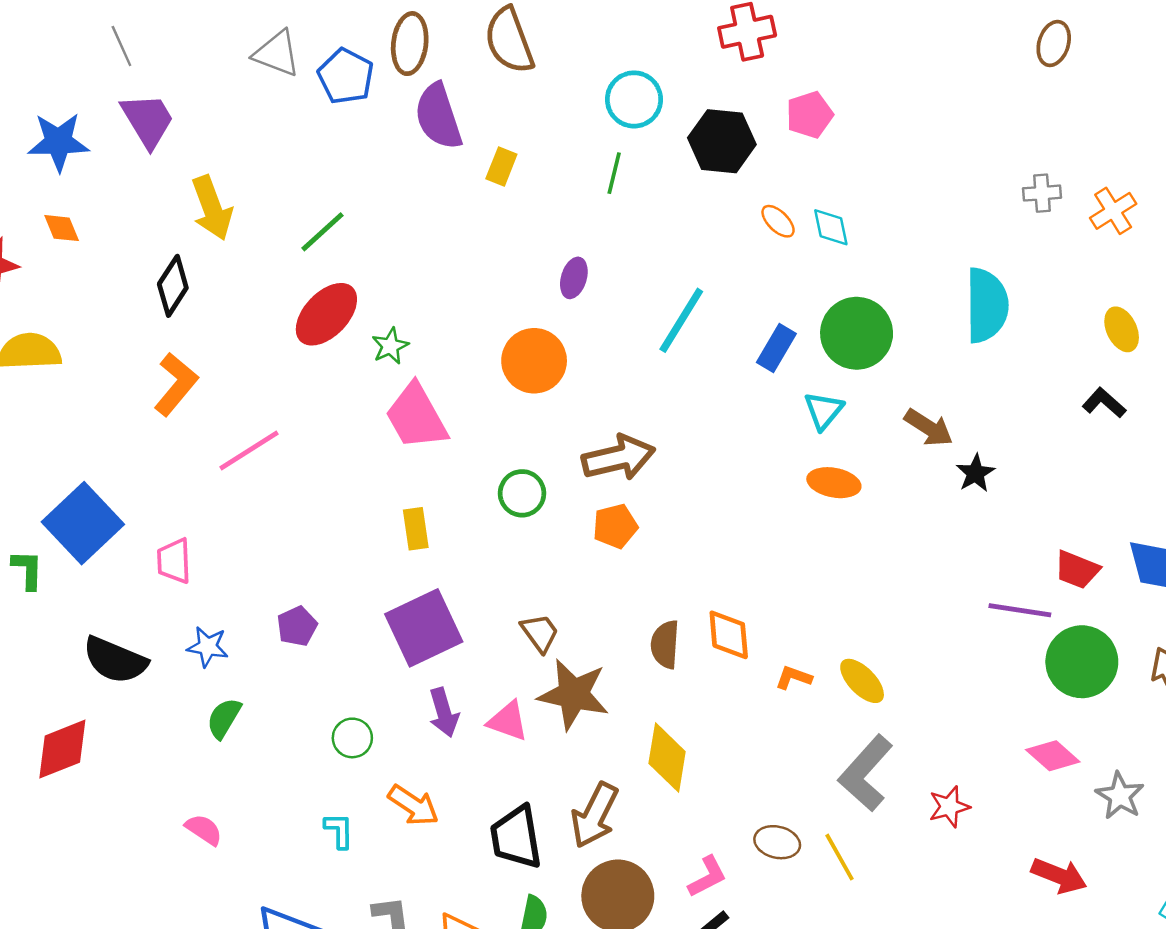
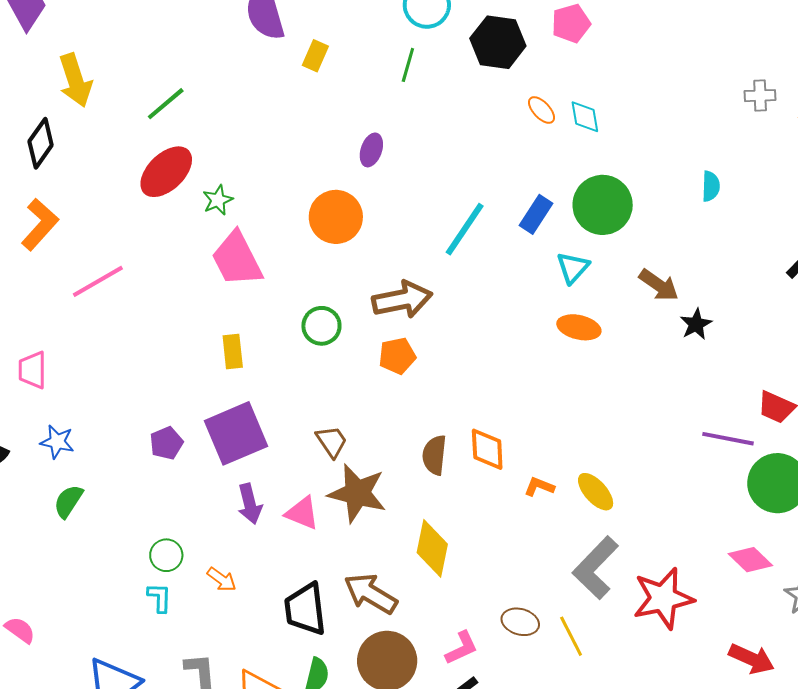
cyan semicircle: (987, 305) -> (711, 186), size x0.5
cyan line: (681, 320) -> (465, 229), moved
purple pentagon: (297, 626) -> (166, 443), moved
green circle: (352, 738) -> (166, 555), moved
orange arrow: (413, 805) -> (222, 579), size x0.7
red star: (949, 807) -> (663, 598), size x1.8
brown arrow: (595, 815) -> (371, 594), turned 92
pink semicircle: (204, 830) -> (20, 630), moved

